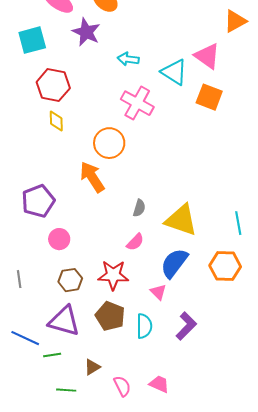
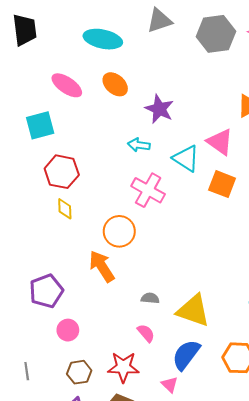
purple star: (86, 32) -> (159, 109), moved
gray semicircle: (139, 208) -> (150, 298), turned -102
pink semicircle: (135, 242) -> (146, 333), turned -84

